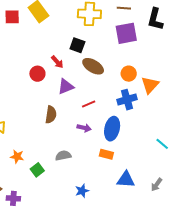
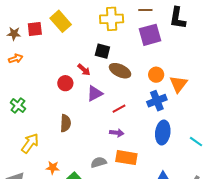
brown semicircle: (51, 115) -> (65, 123), moved
blue ellipse: (112, 129) -> (163, 133), moved
orange rectangle: (106, 154) -> (126, 158), moved, size x1.5

